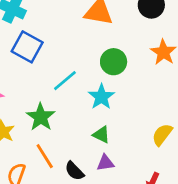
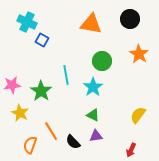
blue square: (27, 47) -> (42, 40), moved, size x0.6
cyan line: (65, 81) -> (66, 75), turned -60
green star: (41, 117) -> (41, 91), moved

